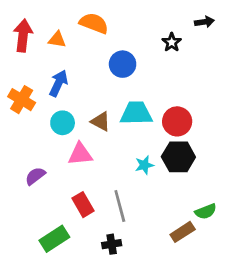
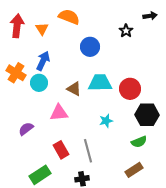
orange triangle: (57, 40) -> (42, 29), turned 48
cyan circle: (63, 123) -> (39, 83), moved
black hexagon: (178, 157) -> (147, 115), moved
green semicircle: (206, 211) -> (139, 142), moved

